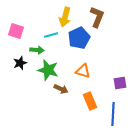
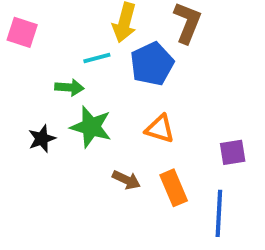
pink square: (16, 31) -> (22, 32), moved
black star: (20, 63) -> (42, 139), moved
brown arrow: (61, 89) -> (126, 180), moved

